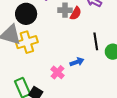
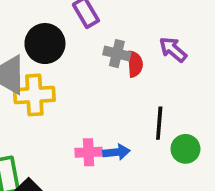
red semicircle: (76, 13) -> (135, 64), turned -48
pink cross: (57, 72) -> (89, 152), moved, turned 32

